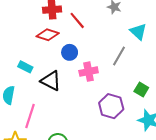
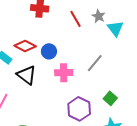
red line: (77, 20) -> (75, 19), moved
cyan triangle: (138, 32) -> (115, 28), moved
red diamond: (48, 35) -> (25, 46), moved

